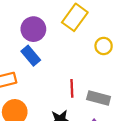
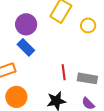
yellow circle: (104, 46) -> (88, 25), moved

